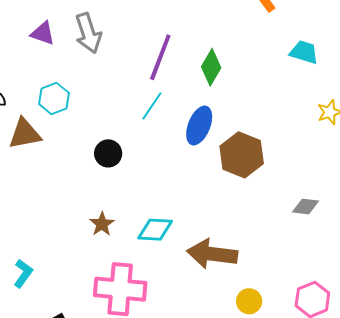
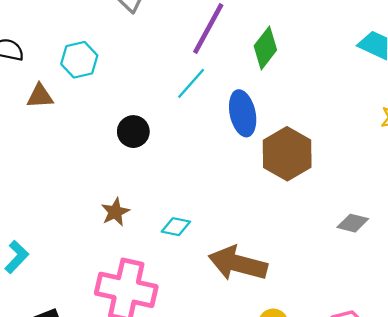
blue ellipse: (199, 126) -> (243, 113), turned -42
brown triangle: (25, 134) -> (40, 96), size x0.7
cyan diamond: (155, 230) -> (176, 227), size x0.7

